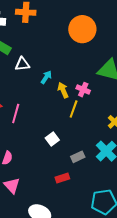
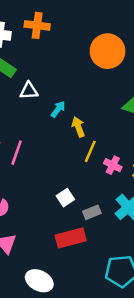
pink cross: (83, 90) -> (113, 165), moved
white square: (52, 139) -> (65, 198), moved
red rectangle: (62, 178) -> (71, 238), size x1.6

